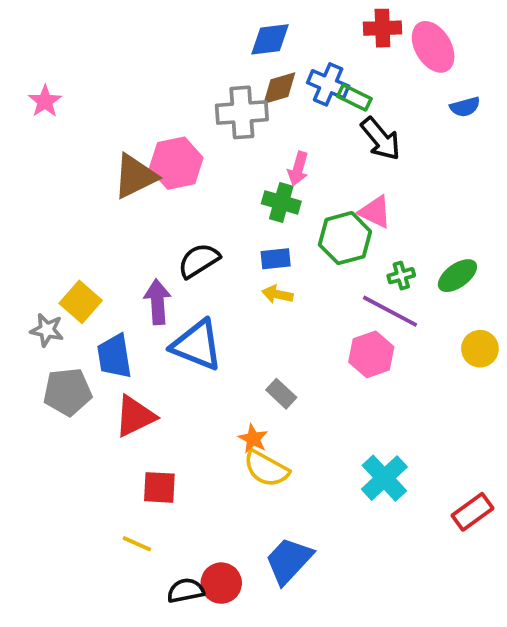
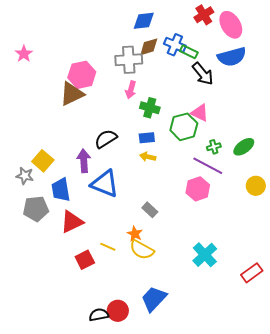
red cross: (382, 28) -> (204, 15), turned -30
blue semicircle: (465, 107) -> (232, 57), moved, size x1.8
pink hexagon: (176, 163) -> (82, 75), moved
pink arrow: (298, 169) -> (131, 90), moved
red square: (159, 487) -> (85, 260), turned -30
yellow line: (137, 544) -> (108, 247), moved

